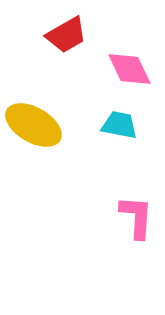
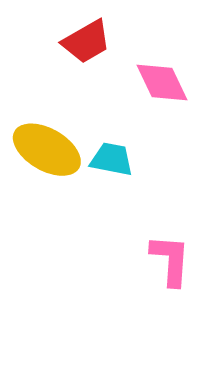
cyan trapezoid: (119, 125) -> (112, 159), moved

